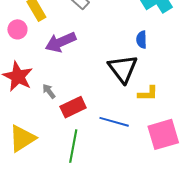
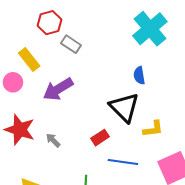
red rectangle: (73, 107) -> (100, 138), moved, size x0.7

